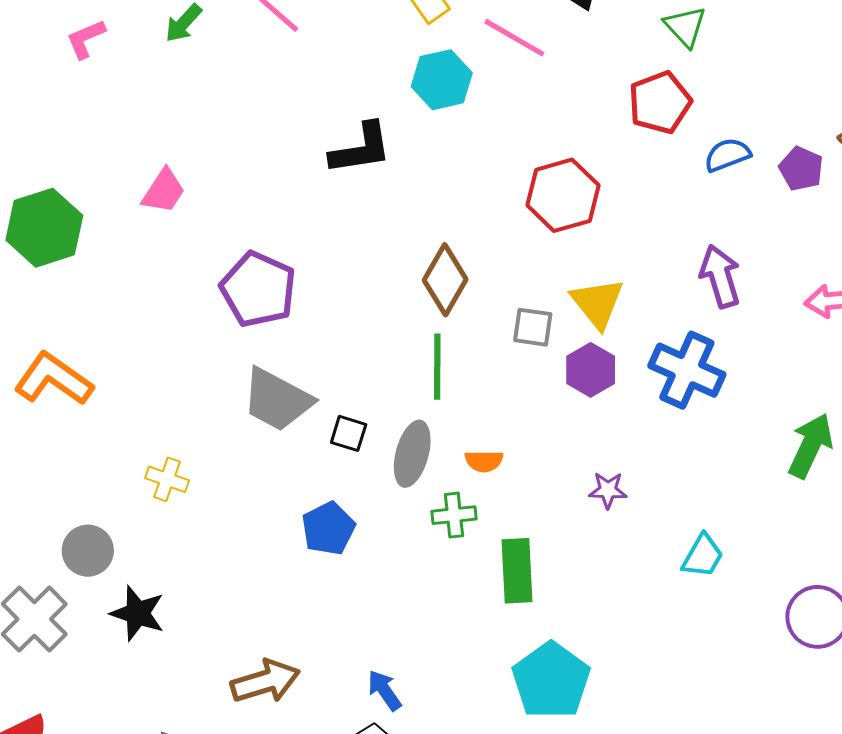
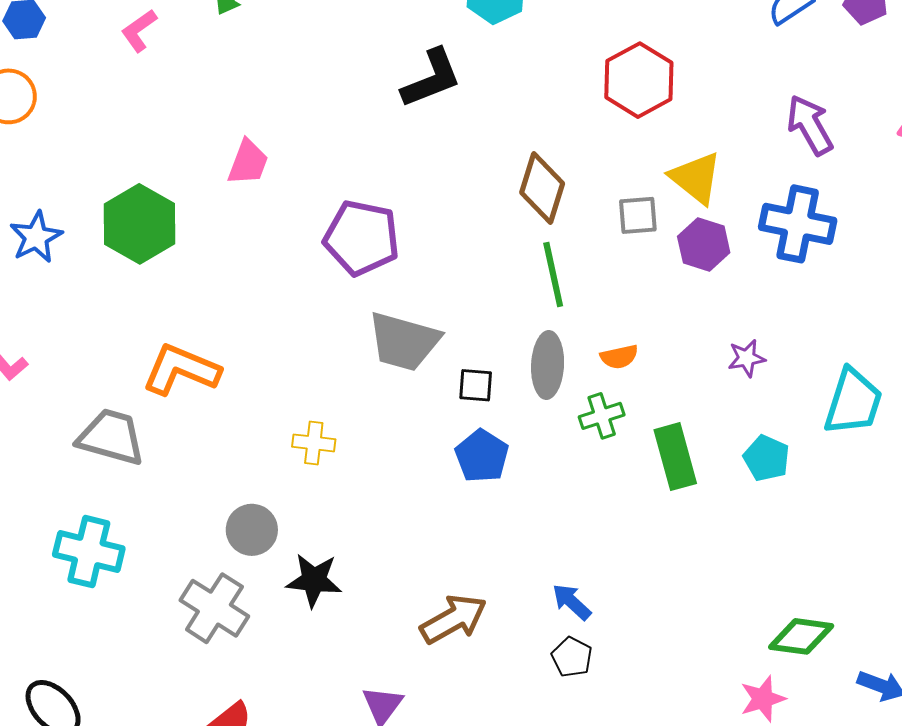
black square: (349, 433) -> (476, 385), moved
cyan trapezoid: (703, 556) -> (853, 402), size x1.5
cyan pentagon: (551, 681) -> (766, 458), moved, size x0.6

